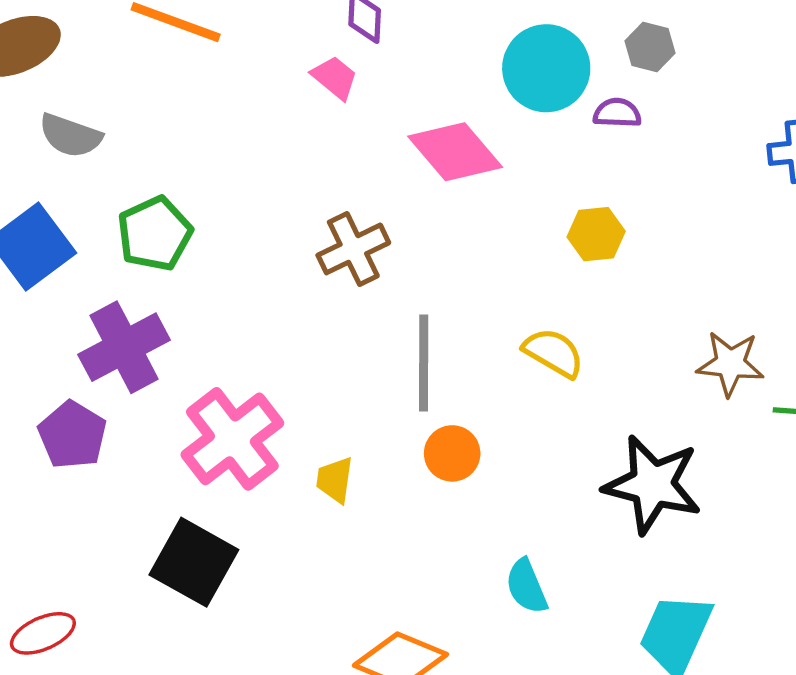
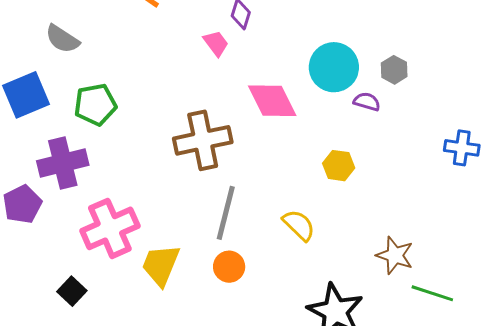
brown cross: (353, 249) -> (203, 140), size x1.4
yellow trapezoid: (335, 480) -> (161, 265), size x1.6
black square: (194, 562) -> (72, 291), size x0.6

